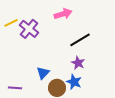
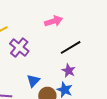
purple cross: (29, 29) -> (19, 47), moved

